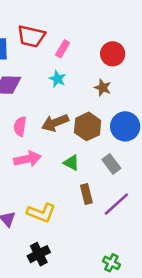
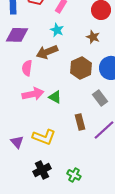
brown arrow: (55, 123) -> (47, 52), moved
green triangle: (71, 163) -> (55, 97), moved
green cross: (111, 263) -> (74, 175), moved

